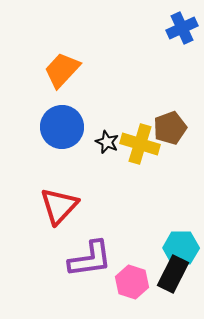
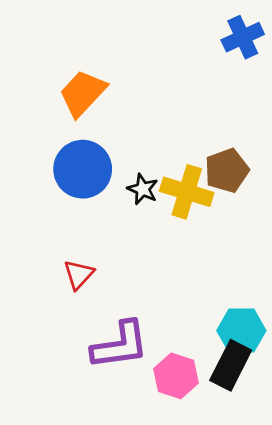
red triangle: (59, 206) -> (79, 275), size x0.6

